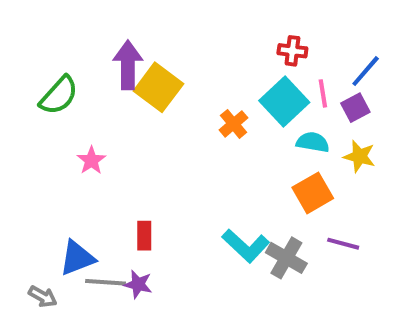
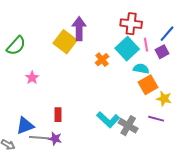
red cross: (292, 51) -> (131, 24), size x1.5
purple arrow: (128, 65) -> (79, 29), moved
yellow star: (359, 156) -> (164, 99), moved
orange square: (313, 193) -> (148, 85), moved

